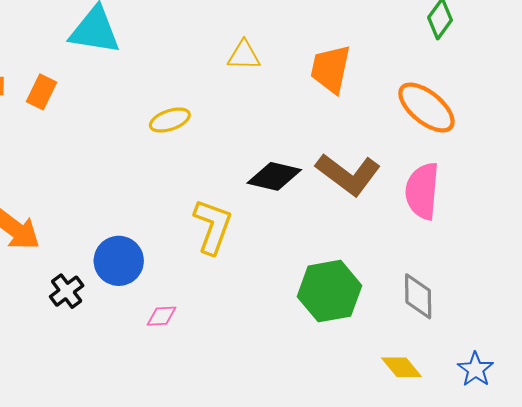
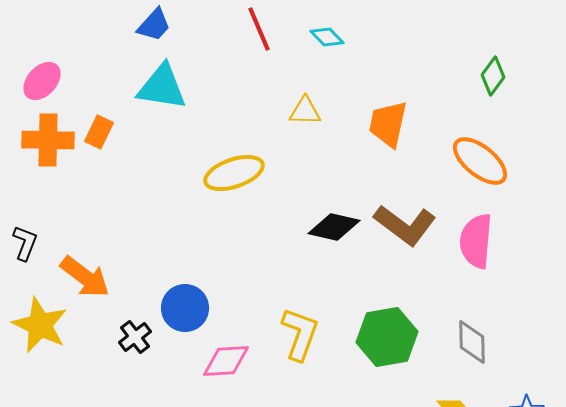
orange rectangle: (42, 92) -> (99, 132), moved
yellow ellipse: (170, 120) -> (234, 173), size x1.5
yellow L-shape: (213, 226) -> (300, 334), moved
pink diamond: (162, 316) -> (226, 361), size x1.6

